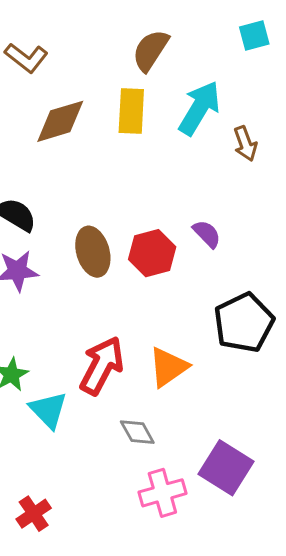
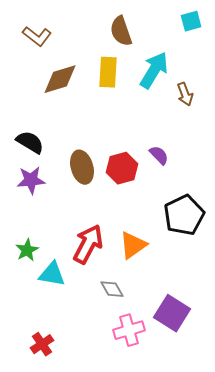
brown semicircle: (151, 50) -> (121, 31), turned -52
cyan triangle: (48, 410) -> (52, 274), turned -36

